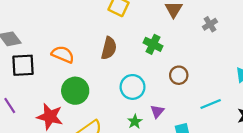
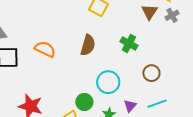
gray cross: (210, 24) -> (172, 15), moved
green circle: (75, 91) -> (84, 102), moved, size x0.7
cyan line: (211, 104) -> (157, 104), moved

